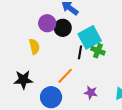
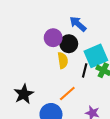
yellow semicircle: (34, 47) -> (63, 60), moved
black star: (23, 80) -> (24, 94), turned -30

